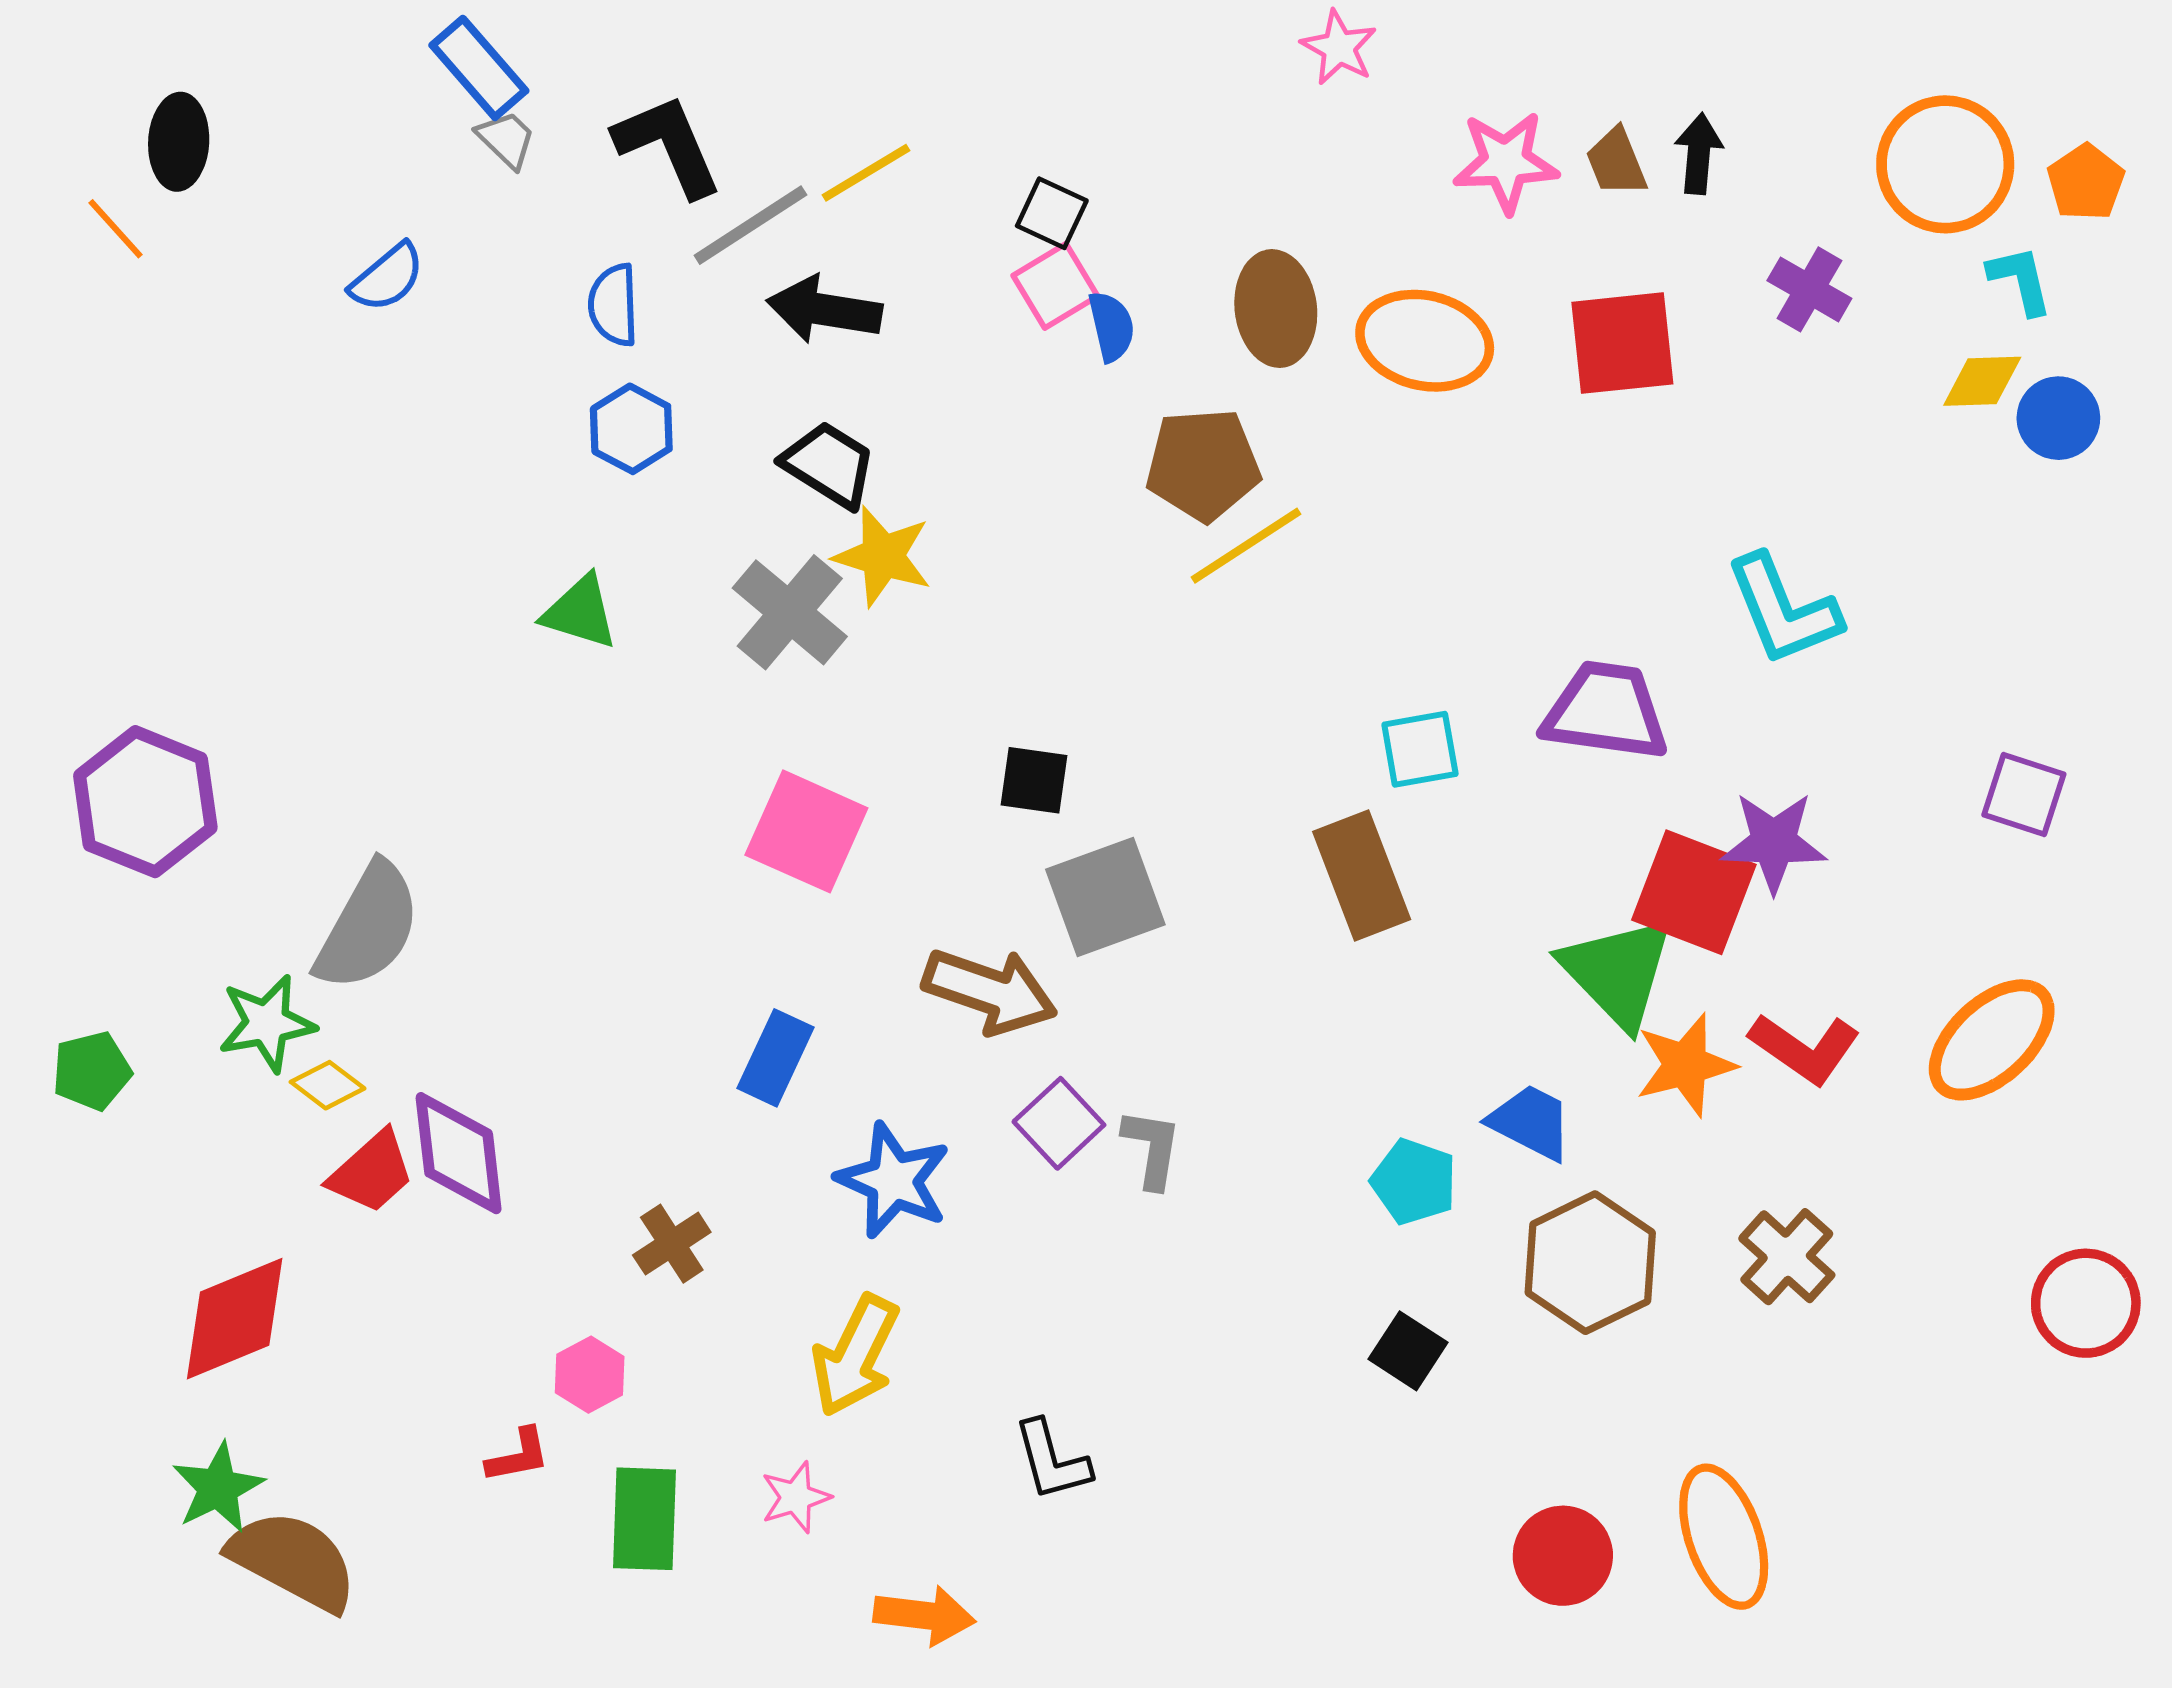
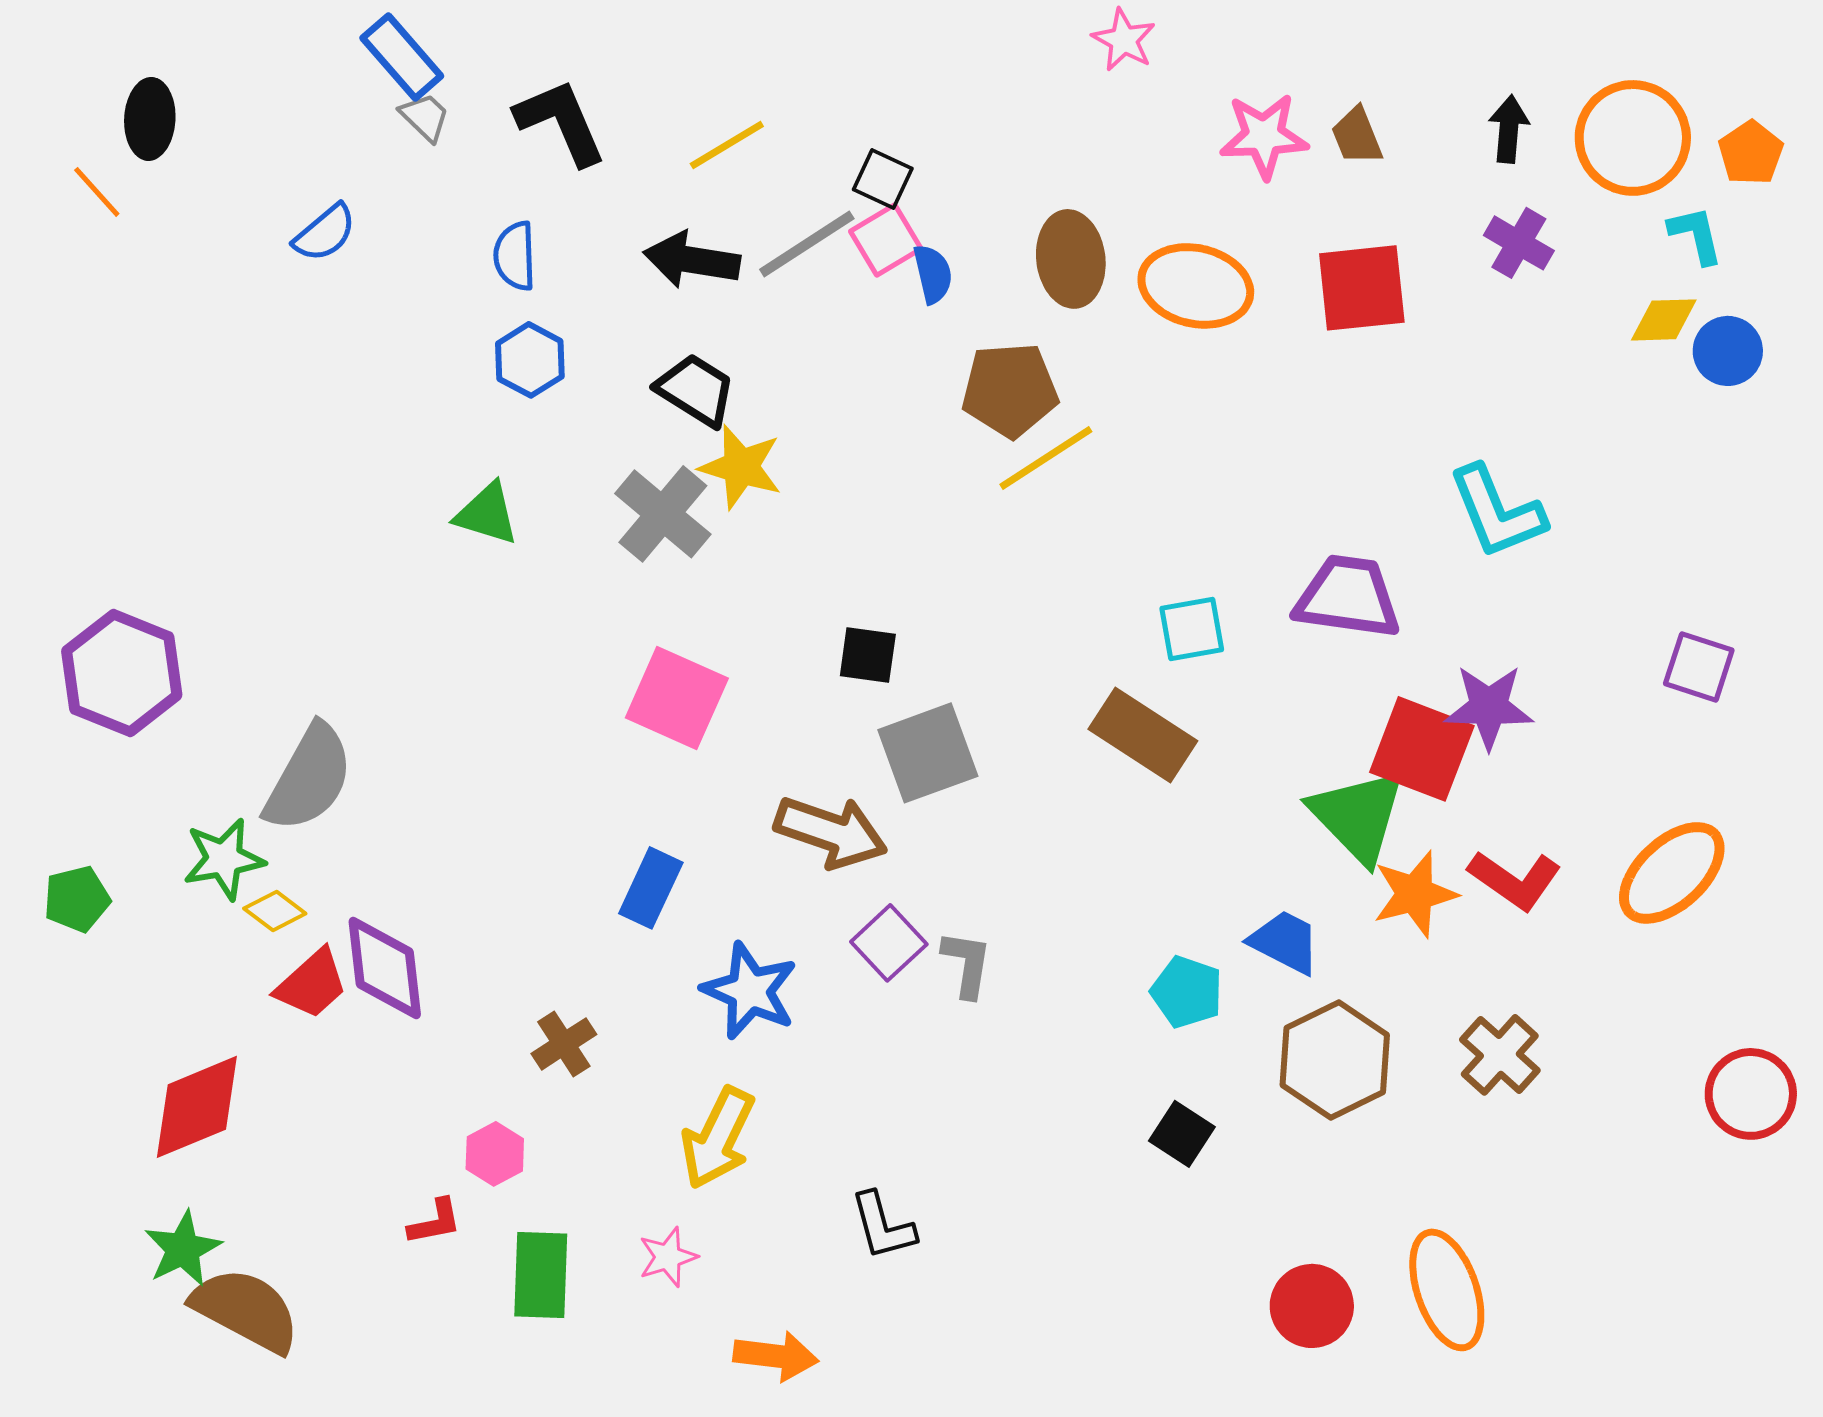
black arrow: (1699, 154) -> (1509, 129), moved
gray line: (750, 225) -> (807, 244), moved
brown rectangle: (1362, 876) -> (1143, 735), turned -36

